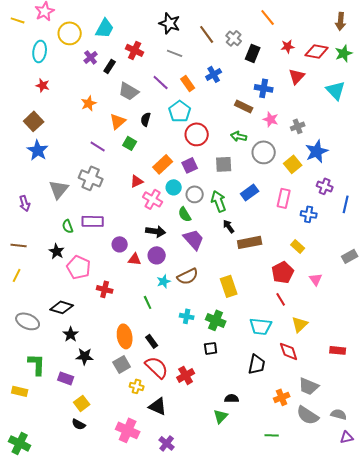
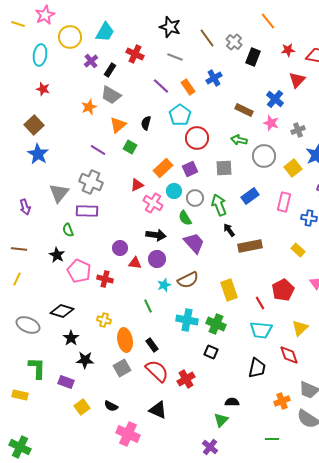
blue cross: (264, 88) -> (275, 99), moved, turned 30
gray trapezoid: (129, 91) -> (111, 95), moved
purple rectangle: (93, 221) -> (87, 211), moved
red pentagon: (283, 272) -> (283, 290), moved
red cross: (105, 289) -> (105, 279), moved
red line: (281, 299) -> (260, 303), moved
cyan cross: (187, 316) -> (187, 320), size x1.5
black square: (211, 348) -> (211, 352), turned 32
yellow cross: (137, 386) -> (104, 320), moved
black semicircle: (79, 424) -> (111, 406), moved
purple cross: (167, 443) -> (210, 447), moved

